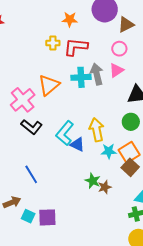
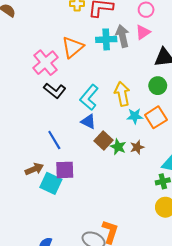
blue triangle: (77, 145) -> (88, 122), moved
brown square: (130, 167) -> (104, 140), moved
brown star: (105, 187) -> (137, 147), moved
cyan square: (28, 216) -> (51, 183), size x1.5
purple square: (47, 217) -> (65, 170), moved

